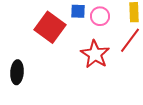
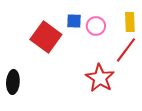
red star: (95, 54) -> (100, 78), moved

